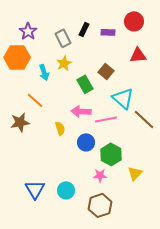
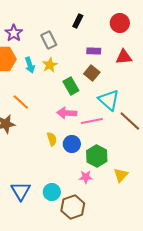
black rectangle: (84, 29) -> (78, 21), moved
purple rectangle: (108, 32) -> (94, 51), moved
cyan arrow: (44, 72) -> (30, 65), moved
yellow semicircle: (60, 128) -> (52, 139), moved
brown hexagon: (100, 205) -> (73, 207), moved

